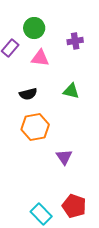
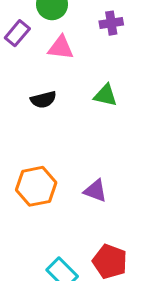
orange hexagon: (35, 127) -> (36, 186), moved
purple triangle: (64, 157) -> (95, 191), turned -36

